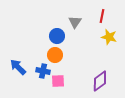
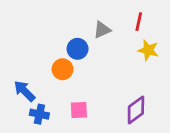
gray triangle: (75, 22) -> (102, 30), turned 32
orange circle: (55, 55) -> (63, 69), moved
blue cross: (43, 71) -> (39, 114), moved

